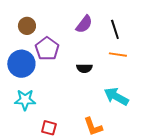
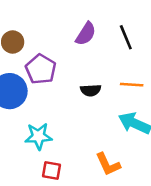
orange line: (118, 55) -> (132, 85), moved
cyan star: (25, 100) -> (38, 136), moved

